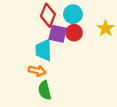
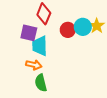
cyan circle: (73, 14) -> (83, 27), moved
purple square: (58, 34) -> (29, 33), moved

